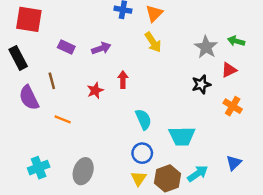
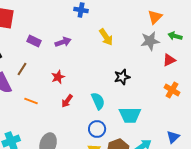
orange triangle: (154, 13) -> (155, 17), moved
gray star: (206, 47) -> (150, 41), turned 30
red arrow: (123, 80) -> (67, 101), moved, turned -144
brown line: (52, 81) -> (22, 69), turned 48
black star: (201, 84) -> (122, 77), moved

